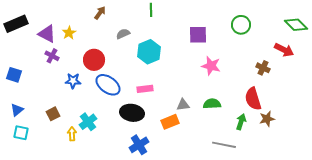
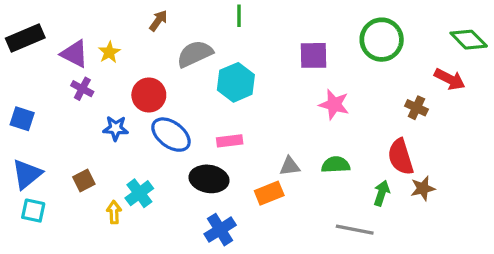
green circle: (241, 25) -> (382, 40), size x1.4
gray semicircle: (123, 34) -> (195, 54), size x1.6
blue triangle: (17, 110) -> (27, 174), size x1.5

